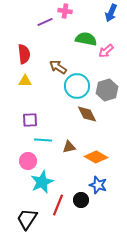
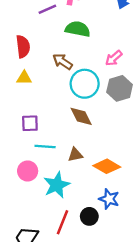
green semicircle: (86, 39) -> (78, 29), moved
pink arrow: (106, 51) -> (114, 58), moved
brown diamond: (87, 114) -> (81, 116), moved
cyan star: (42, 182) -> (57, 185), moved

